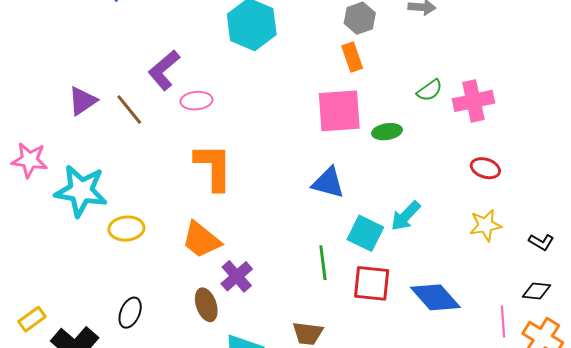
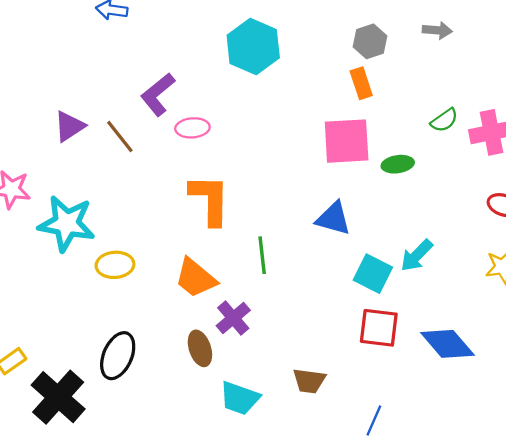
green line: (323, 263) -> (262, 255), moved
black ellipse: (130, 313) -> (118, 356), size x1.4

